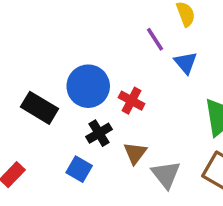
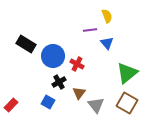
purple line: (155, 39) -> (90, 30), turned -64
black rectangle: (39, 108) -> (26, 44), moved

